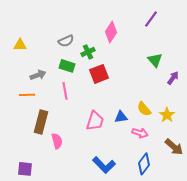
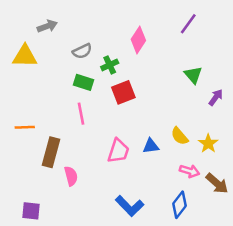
yellow triangle: (20, 45) -> (25, 56), size x1.5
gray arrow: (38, 75) -> (47, 26), moved
orange line: (27, 95) -> (25, 127), moved
pink arrow: (140, 133) -> (190, 171), moved

